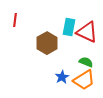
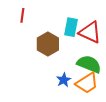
red line: (15, 20) -> (22, 15), moved
green semicircle: (86, 62) -> (89, 64), size x1.6

